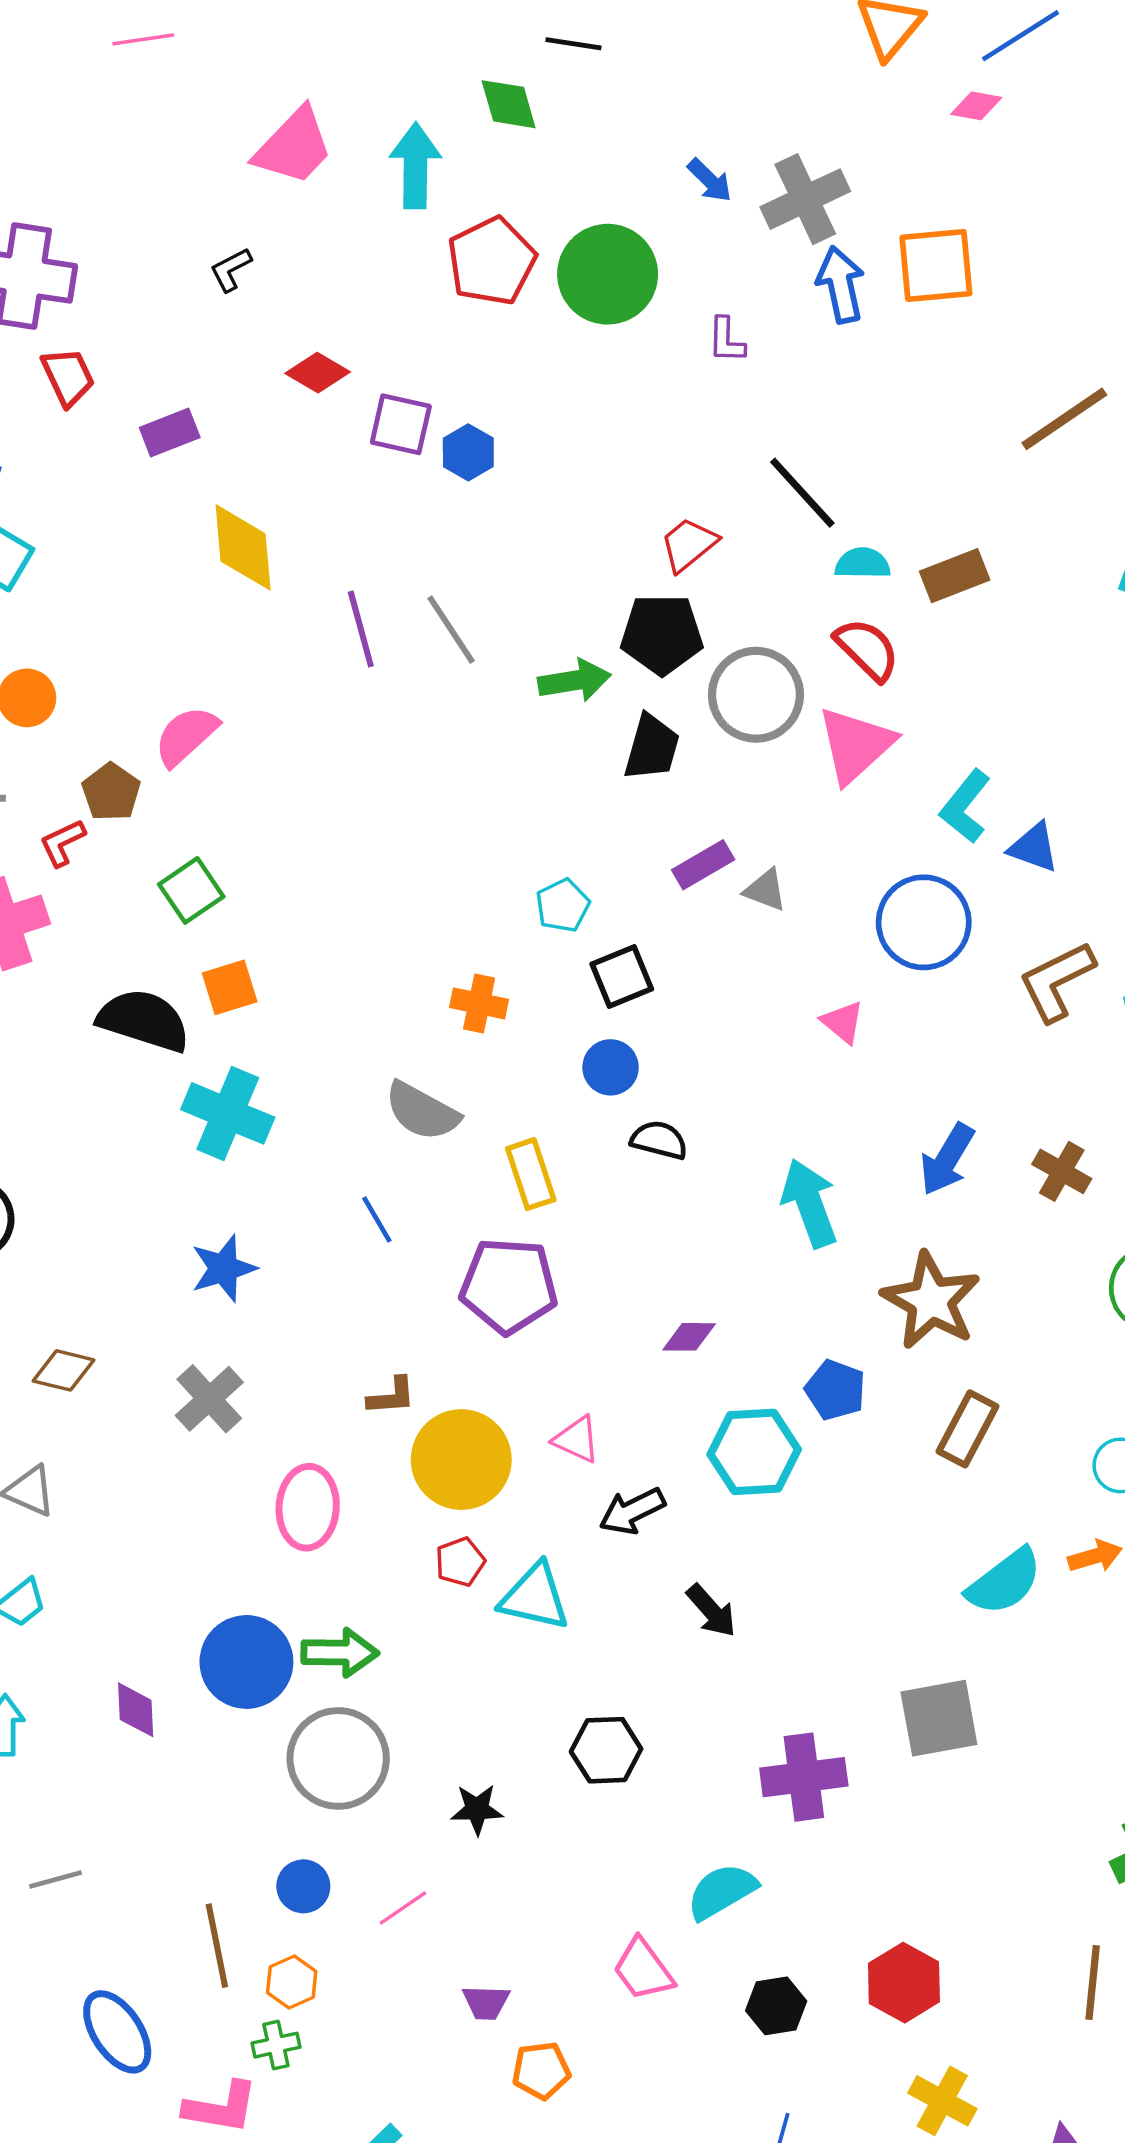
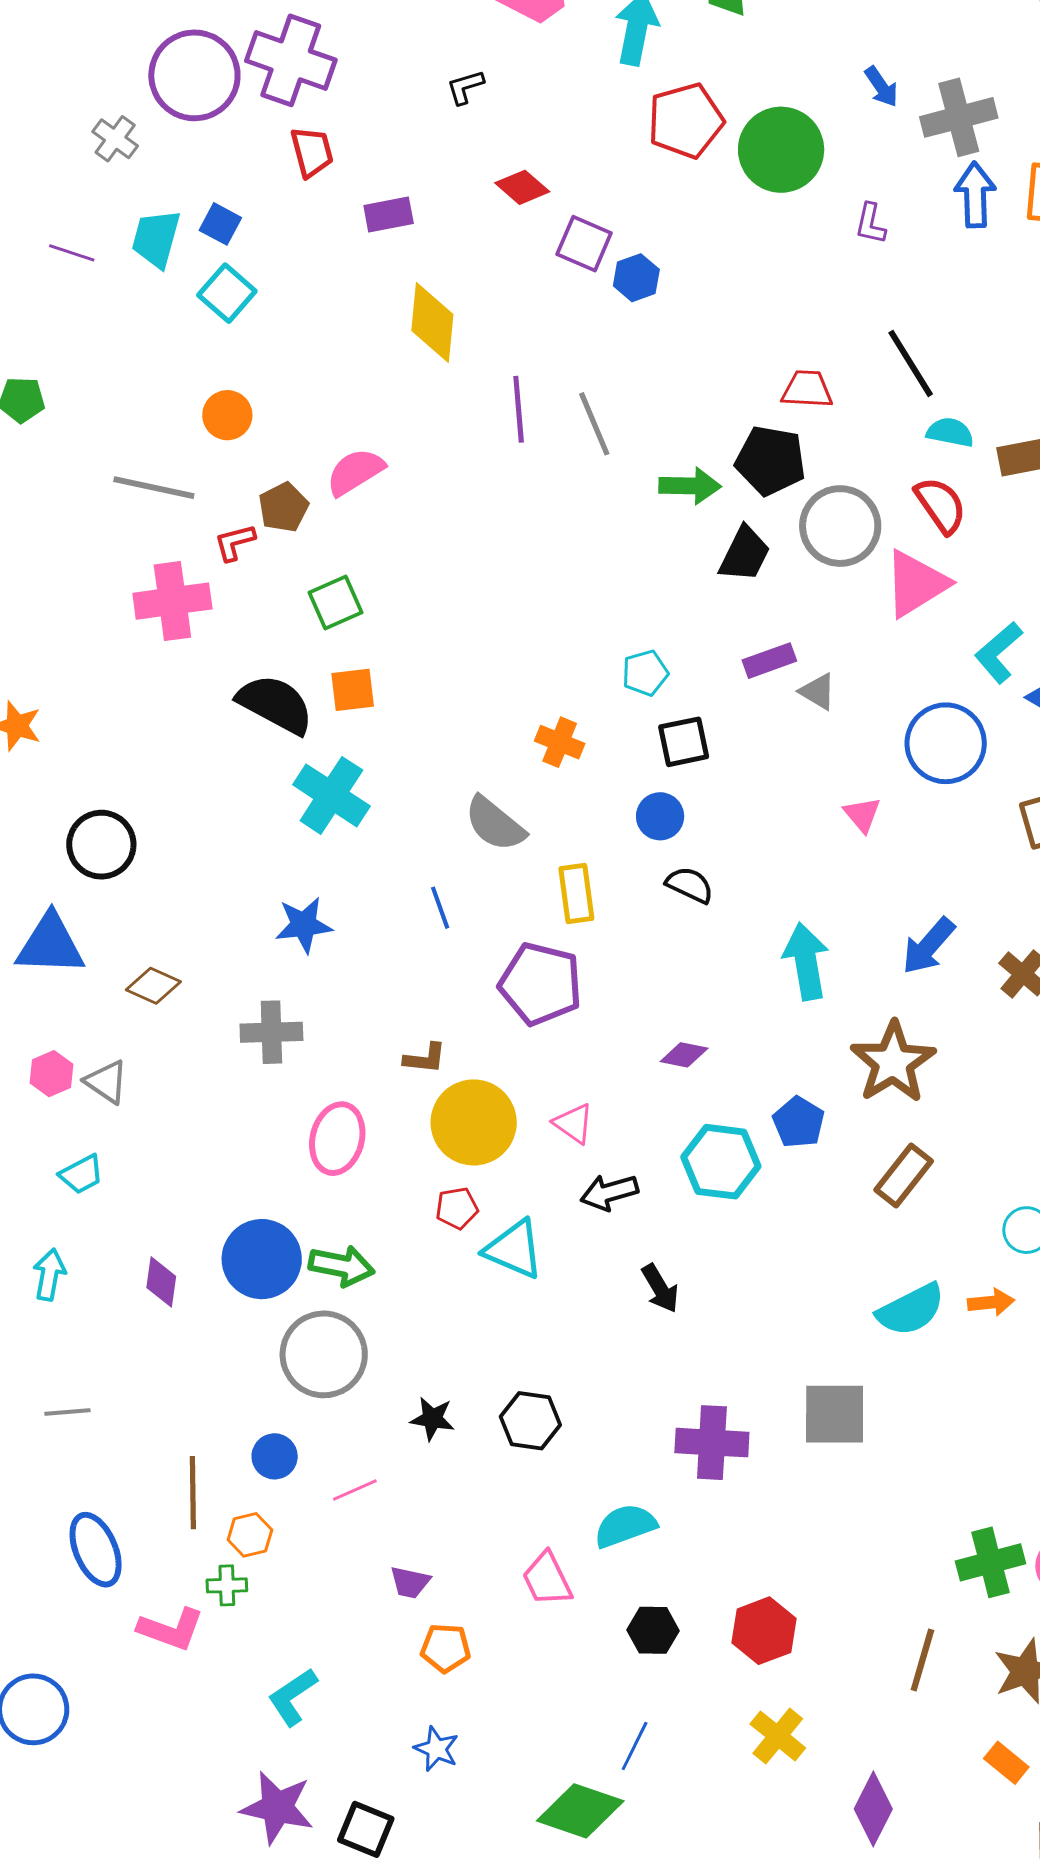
red trapezoid: (689, 544) -> (807, 389), turned 32
gray cross: (209, 1399) -> (271, 1032), turned 30
black hexagon: (606, 1750) -> (530, 1421), moved

